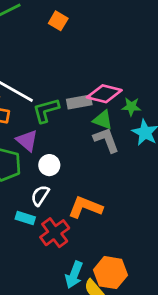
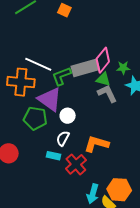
pink diamond: (104, 94) -> (103, 60), turned -60
gray rectangle: (79, 102) -> (85, 68), size x1.5
purple triangle: (27, 141) -> (50, 99), size x1.5

